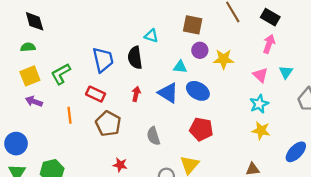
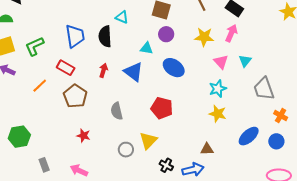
yellow star: (224, 59) -> (204, 37), moved
blue ellipse: (198, 91) -> (174, 68), moved
orange line: (70, 115) -> (40, 86), turned 49

